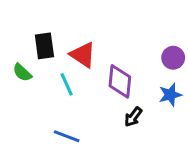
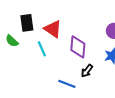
blue line: (67, 136) -> (67, 84), moved

